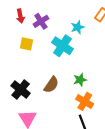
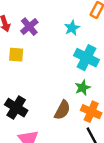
cyan cross: (62, 46) -> (87, 58), moved
brown semicircle: (51, 85) -> (62, 110), moved

